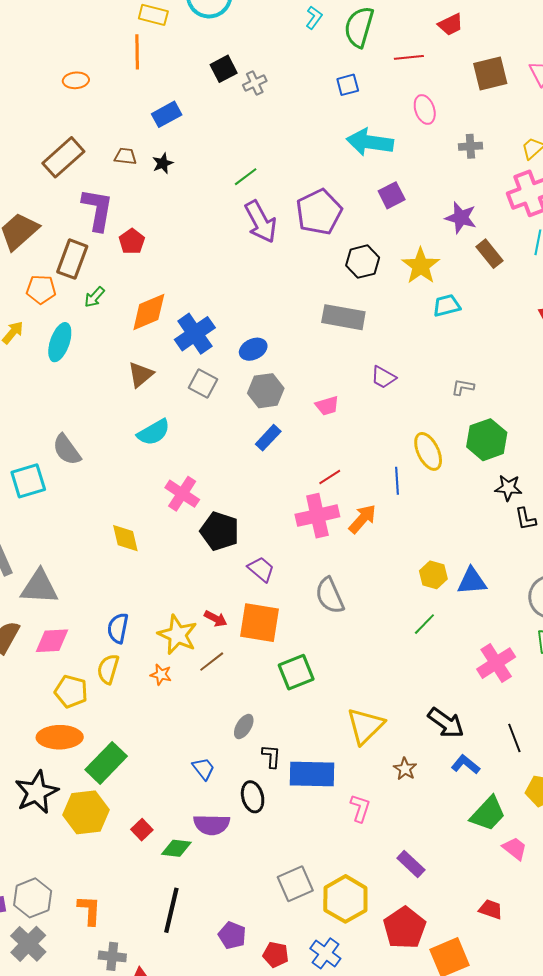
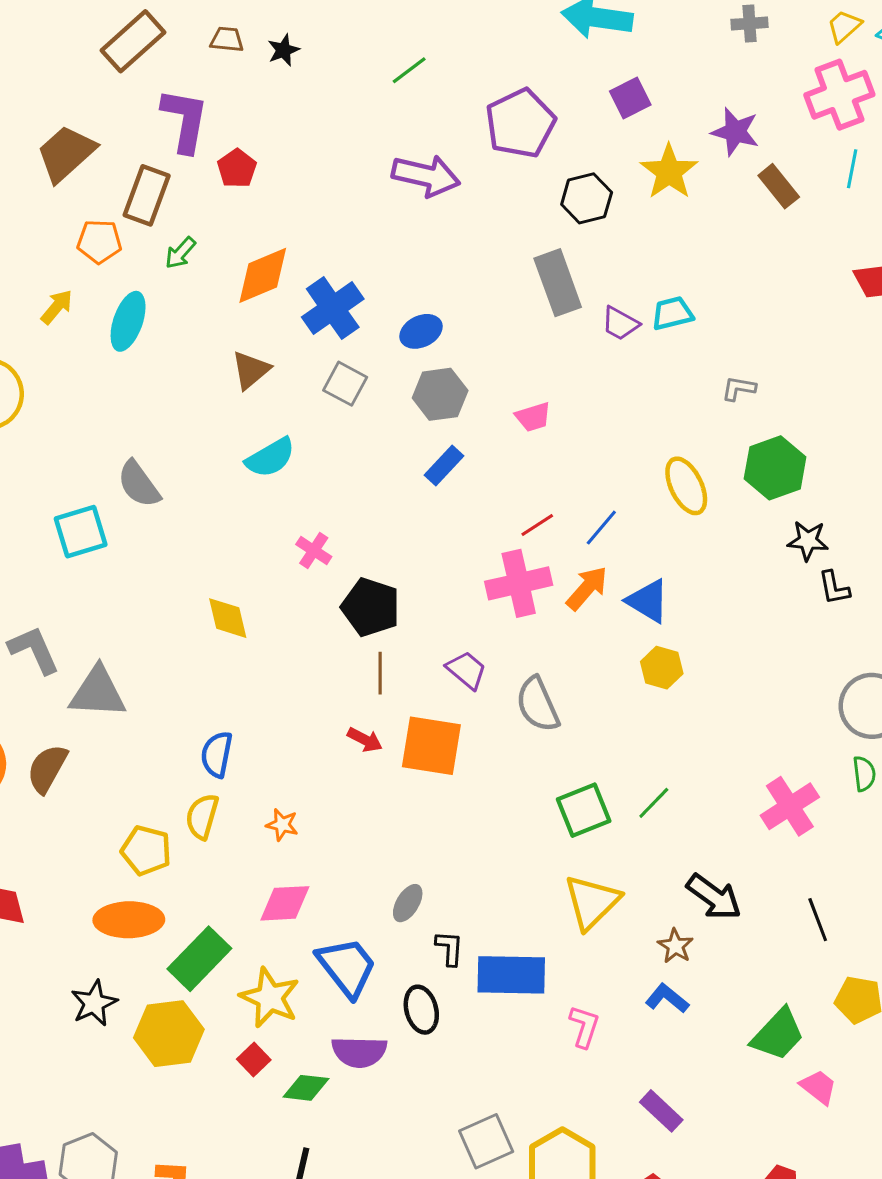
purple arrow: (261, 222) -> (426, 176), moved, turned -48
yellow star: (421, 266) -> (669, 172), moved
cyan trapezoid: (447, 306) -> (672, 313), moved
gray rectangle: (343, 317) -> (558, 283), turned 60
purple trapezoid: (383, 377) -> (620, 323), moved
blue line: (397, 481) -> (601, 528), moved, turned 44
pink cross: (182, 494) -> (314, 550), size x0.7
purple trapezoid: (261, 569) -> (466, 670), moved
yellow hexagon: (433, 575) -> (662, 668), moved
blue triangle: (472, 581) -> (648, 601), moved, turned 36
green line: (424, 624) -> (654, 803), moved
yellow star: (178, 635) -> (270, 998), moved
pink diamond: (52, 641) -> (285, 903), moved
brown line: (212, 662) -> (380, 673), moved, turned -52
green square: (296, 672) -> (584, 810), moved
blue L-shape: (466, 764) -> (667, 998), moved
blue trapezoid: (203, 769) -> (347, 967), size x1.8
brown star: (405, 769) -> (675, 946), moved
black star: (37, 792) -> (94, 1003), size x0.7

